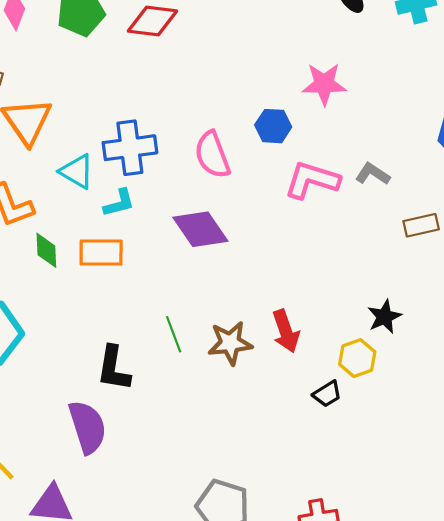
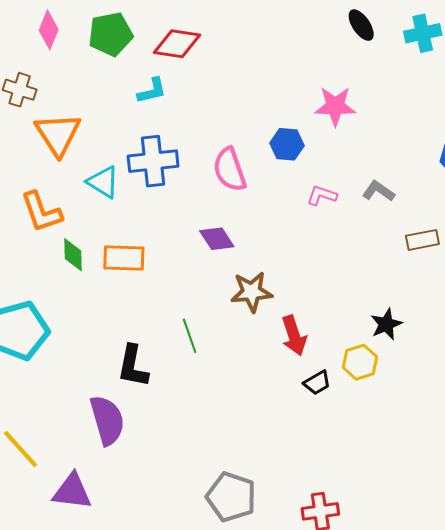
pink L-shape: (312, 180) -> (322, 195), size x0.6
cyan L-shape: (119, 203) -> (152, 91), moved
purple diamond: (200, 229) -> (217, 239), size x0.7
brown star: (230, 343) -> (251, 292), moved
black trapezoid: (327, 394) -> (317, 383), moved

